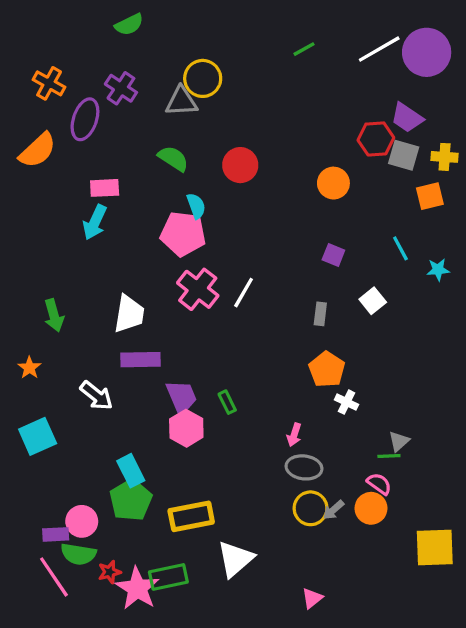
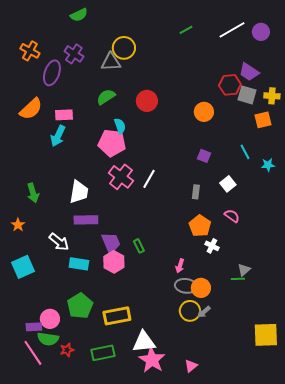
purple circle: (427, 52) -> (261, 32), size x0.6
orange semicircle: (38, 150) -> (31, 109), moved
green semicircle: (173, 159) -> (106, 97), turned -66
cyan rectangle: (131, 471) -> (79, 264), moved, turned -54
pink semicircle: (379, 484) -> (232, 216), moved
orange circle: (371, 508) -> (201, 288), moved
white triangle: (235, 559) -> (144, 342), turned 35
pink star: (137, 588) -> (152, 360), moved

